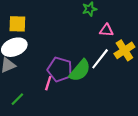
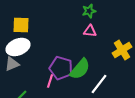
pink triangle: (106, 30) -> (90, 31), moved
white line: (100, 59) -> (99, 84), moved

